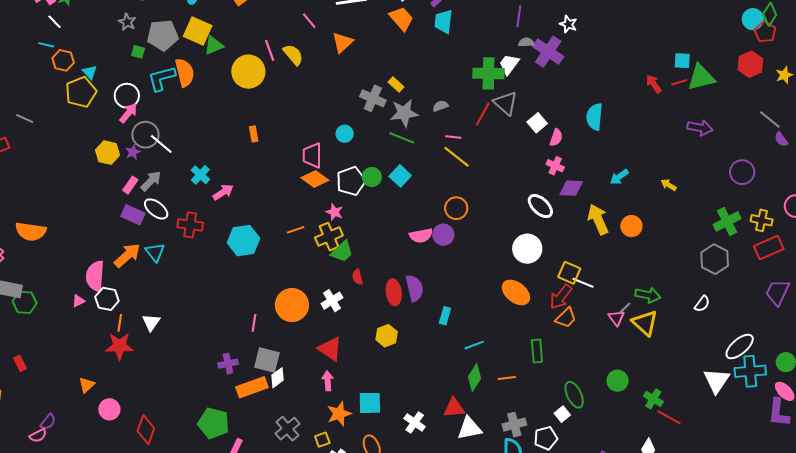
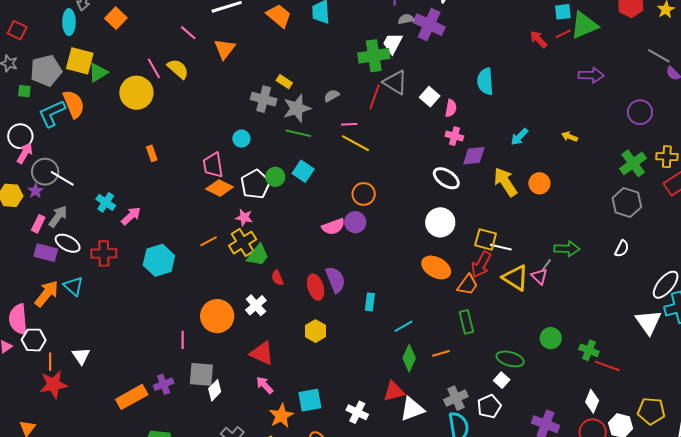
orange trapezoid: (566, 318) -> (468, 285), moved
yellow triangle: (645, 323) -> (515, 278), moved
pink arrow: (328, 381) -> (265, 385), turned -30
orange rectangle: (252, 387) -> (132, 397), moved
green ellipse: (574, 395) -> (510, 359), turned -40

